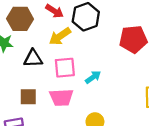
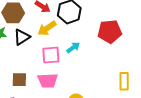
black triangle: (33, 58) -> (22, 37), moved, turned -30
cyan arrow: (93, 77) -> (73, 48), moved

